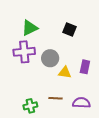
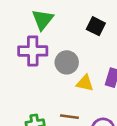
green triangle: (30, 28) -> (43, 20), turned -30

